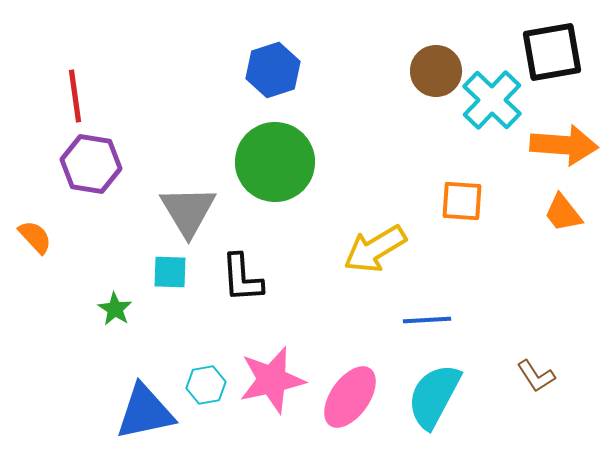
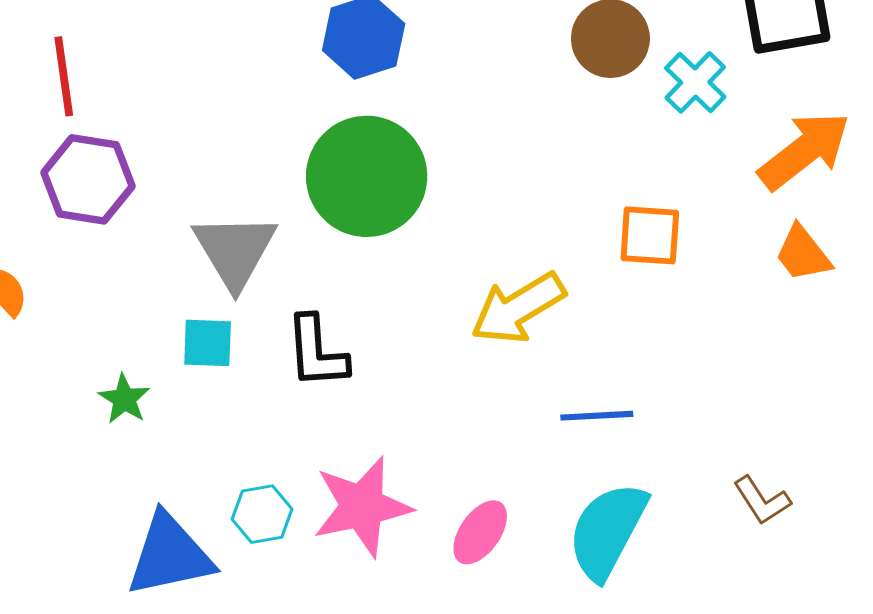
cyan cross: (492, 100) -> (695, 82), size x0.7
orange arrow: (564, 145) -> (804, 151), turned -42
pink ellipse: (350, 397) -> (480, 532), size x0.7

